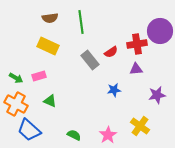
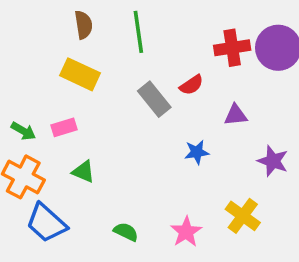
brown semicircle: (50, 18) -> (83, 25), turned -91
red cross: (137, 44) -> (232, 48), moved
purple star: (157, 95) -> (273, 161), turned 30

